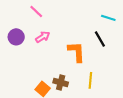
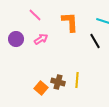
orange L-shape: (77, 52) -> (70, 22), moved
yellow line: (90, 80) -> (77, 80), moved

